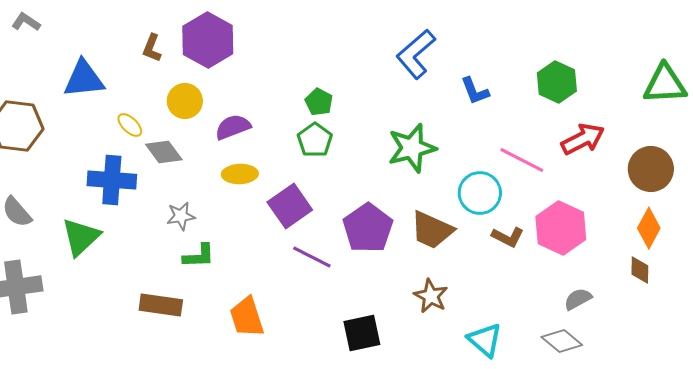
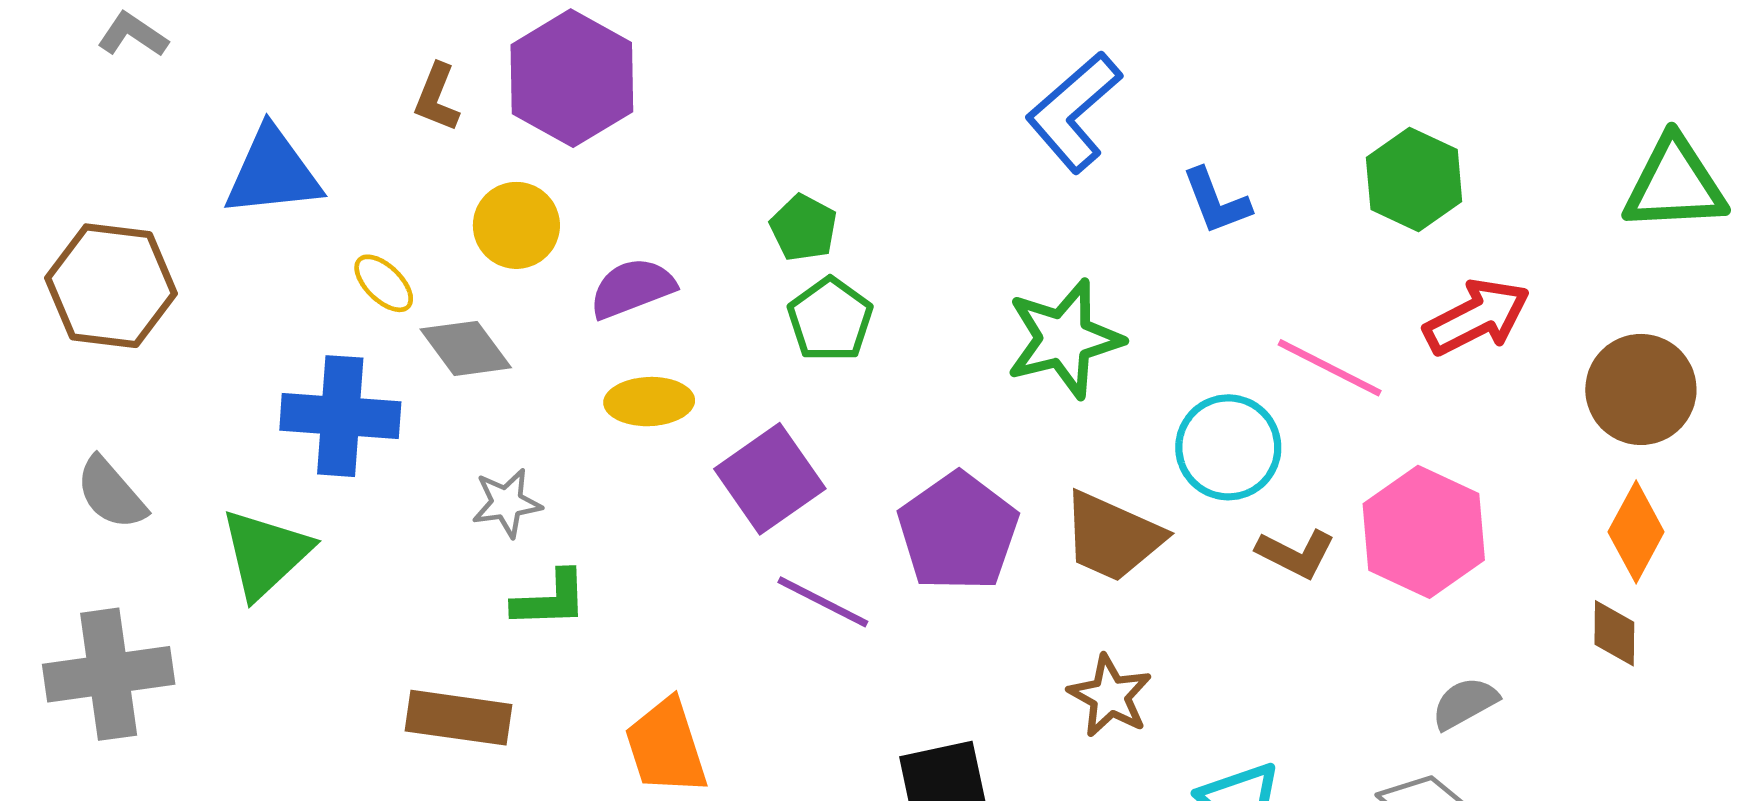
green pentagon: (319, 102) -> (804, 228), moved

